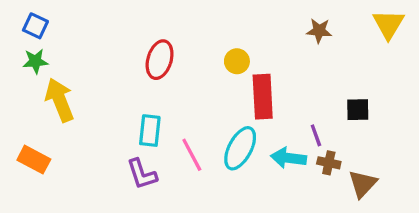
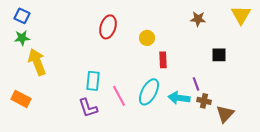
red ellipse: (160, 60) -> (108, 27), moved
red rectangle: (263, 97) -> (163, 60), size x0.6
black square: (358, 110) -> (219, 55), moved

